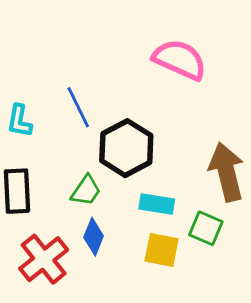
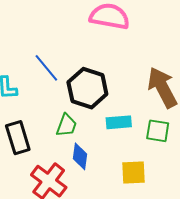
yellow square: (162, 250) -> (133, 173), moved

